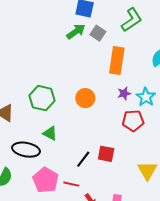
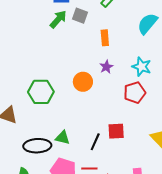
orange rectangle: (117, 60) -> (105, 38), size x0.6
purple star: (124, 93) -> (106, 67), moved
green triangle: (50, 133) -> (63, 138), moved

